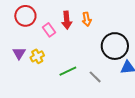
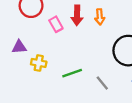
purple triangle: (19, 53) -> (19, 47), turned 48
yellow cross: (37, 56) -> (39, 63), moved, turned 32

